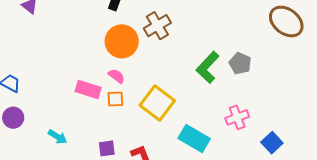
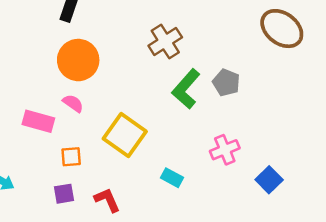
brown cross: (157, 26) -> (165, 42), moved
orange square: (115, 99) -> (71, 157), moved
cyan rectangle: (194, 138) -> (172, 178), size x0.6

